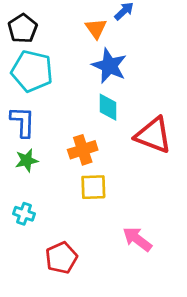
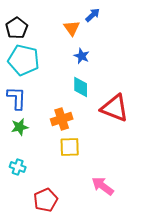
blue star: (109, 66) -> (82, 56), size x0.6

